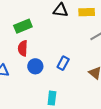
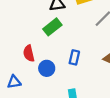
green rectangle: (23, 26) -> (52, 27), moved

